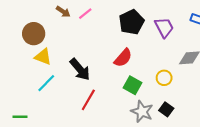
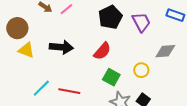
black arrow: (80, 69) -> (61, 47), moved, turned -45
cyan line: (46, 83) -> (41, 88), moved
red line: (88, 100) -> (69, 91), turned 70

